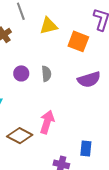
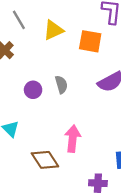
brown diamond: (20, 136) -> (45, 160), turned 40

